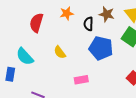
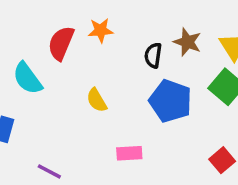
orange star: (67, 13) -> (101, 30), moved
cyan semicircle: (25, 57) -> (27, 78), moved

